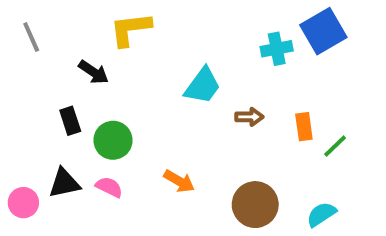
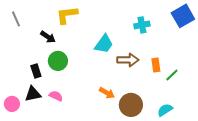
blue square: (323, 31) -> (183, 16), moved
brown arrow: (249, 117) -> (128, 60), size x1.5
black rectangle: (70, 121) -> (36, 71), moved
green circle: (113, 140) -> (58, 61), moved
orange arrow: (179, 181) -> (107, 93), moved

